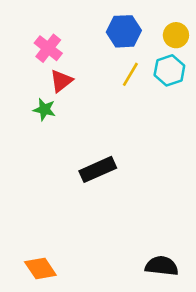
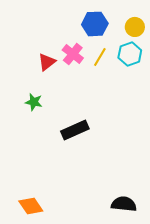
pink cross: (48, 48) -> (73, 54), moved
green star: (44, 109) -> (34, 102), moved

